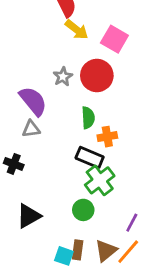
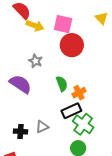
red circle: (97, 76) -> (72, 45), moved
gray triangle: (31, 129) -> (42, 127), moved
black rectangle: (90, 157) -> (71, 111), turned -30

